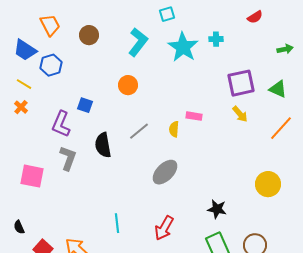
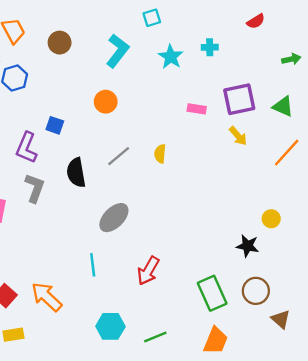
cyan star: (183, 47) -> (171, 57), size x0.7
pink rectangle: (194, 116) -> (197, 109), moved
gray ellipse: (165, 172) -> (114, 218), moved
yellow circle: (268, 184) -> (271, 219), size x0.6
black star: (217, 209) -> (248, 246), moved

